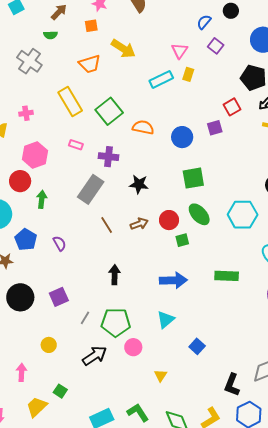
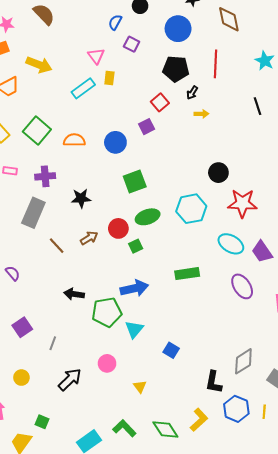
green ellipse: (199, 214) -> (148, 217), turned -55
black arrow: (115, 275) -> (74, 294), turned -72
green pentagon: (116, 322) -> (107, 312), moved

